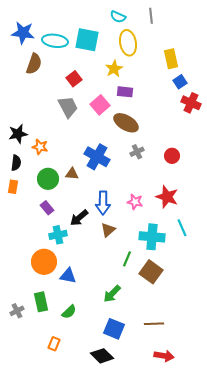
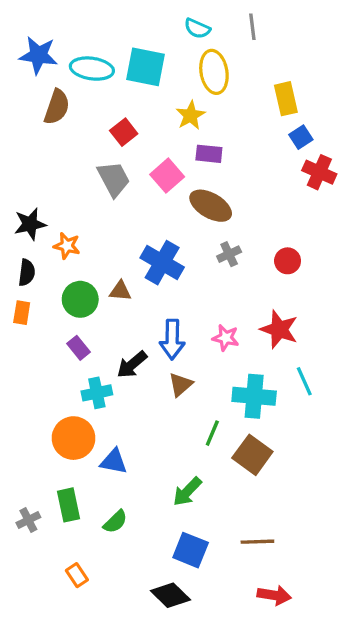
orange rectangle: (54, 344) -> (77, 575), moved, turned -56

